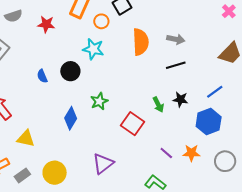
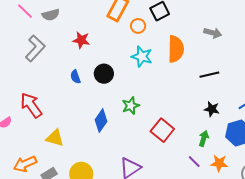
red star: (46, 24) -> (81, 40), moved
gray arrow: (176, 39) -> (213, 33), moved
cyan star: (93, 49) -> (142, 57), moved
green arrow: (158, 105) -> (204, 138), moved, turned -140

